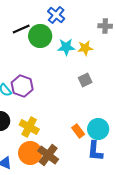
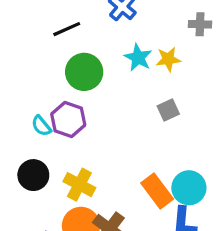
green circle: (40, 36) -> (84, 72), moved
cyan star: (66, 47) -> (138, 58), turned 30
orange rectangle: (78, 131) -> (157, 191), size x1.5

